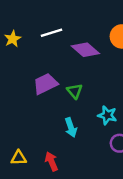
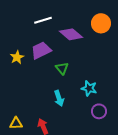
yellow star: (13, 39) -> (17, 57), moved
purple trapezoid: (45, 84) -> (41, 50), moved

